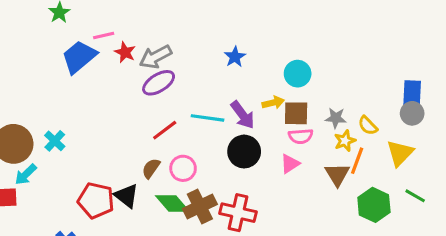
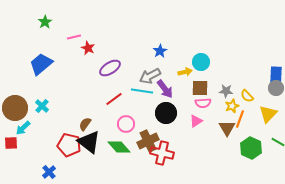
blue trapezoid: (79, 57) -> (41, 64), moved
gray arrow: (156, 57) -> (150, 76), moved
yellow arrow: (273, 103) -> (185, 72), moved
brown semicircle: (151, 168) -> (85, 124), moved
black triangle: (127, 196) -> (89, 142), size x1.4
brown cross: (200, 207) -> (148, 141), moved

